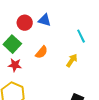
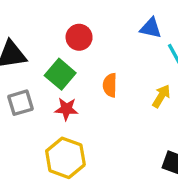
blue triangle: (45, 20) -> (151, 28), moved
orange semicircle: (42, 52) -> (110, 85), turned 144

